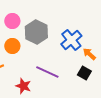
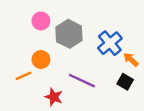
orange circle: (12, 46) -> (41, 60), moved

